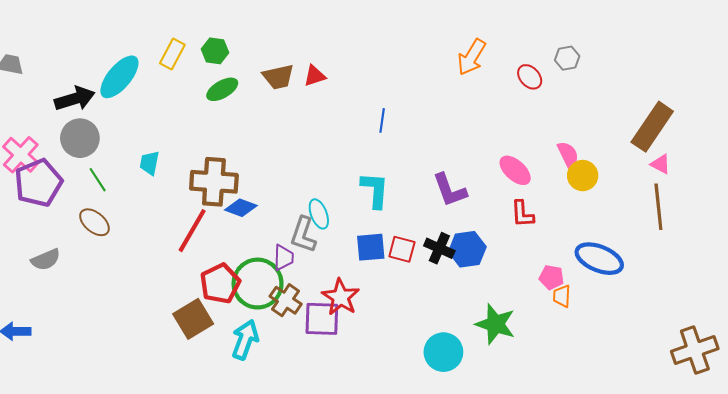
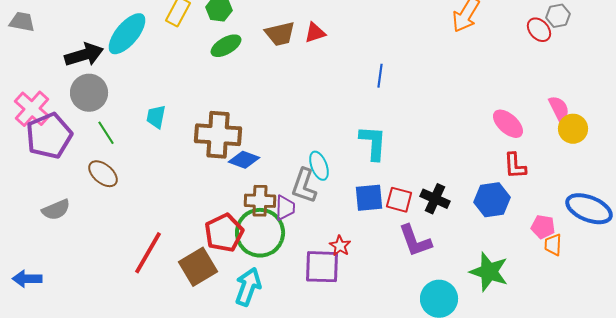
red ellipse: (530, 77) -> (539, 30), moved
purple L-shape: (450, 190) -> (415, 241), moved
red line: (192, 231) -> (148, 253), moved
blue hexagon: (467, 249) -> (492, 200), moved
red star: (341, 297) -> (340, 246), size x0.6
brown cross: (286, 300) -> (260, 201), moved, turned -32

